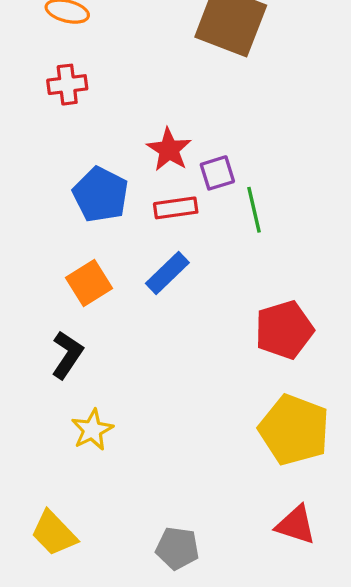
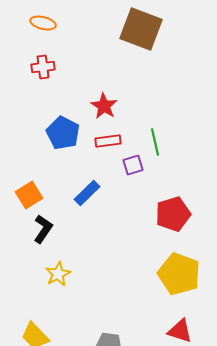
purple square: (217, 173) -> (133, 165), moved
blue rectangle: (167, 273) -> (87, 193), moved
orange square: (89, 283) -> (29, 195), moved

